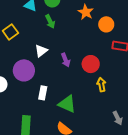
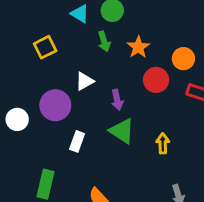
orange star: (86, 12) -> (138, 47), moved
red circle: (91, 64) -> (156, 80), moved
green triangle: (67, 104) -> (122, 131), moved

